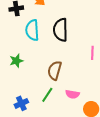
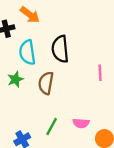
green star: (16, 61) -> (15, 79), moved
brown semicircle: (55, 70) -> (46, 83), moved

